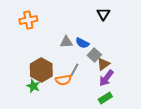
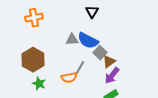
black triangle: (103, 14) -> (92, 12), moved
blue semicircle: (82, 43) -> (88, 41), size x1.5
brown hexagon: (41, 70) -> (33, 60), moved

